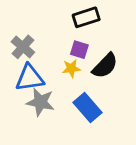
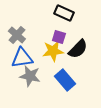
black rectangle: (86, 17) -> (64, 13), turned 42
yellow star: (71, 68) -> (53, 51), size x1.5

